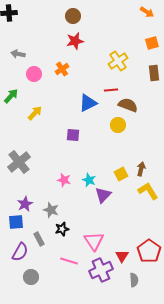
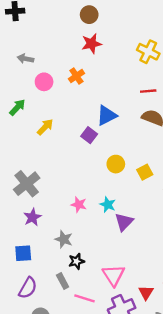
yellow cross: (118, 61) -> (148, 52), moved, turned -30
red line: (111, 90) -> (148, 91), moved
yellow circle: (118, 125) -> (116, 164), moved
purple square: (73, 135) -> (89, 135), moved, turned 32
yellow square: (121, 174) -> (145, 172), moved
purple star: (25, 204) -> (32, 217), moved
gray rectangle: (39, 239) -> (63, 281), moved

